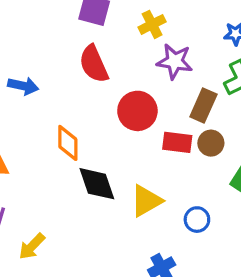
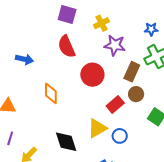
red rectangle: (177, 142) -> (115, 104), moved, turned -48
black diamond: (97, 184) -> (66, 142), moved
blue circle: (197, 220) -> (120, 136), moved

